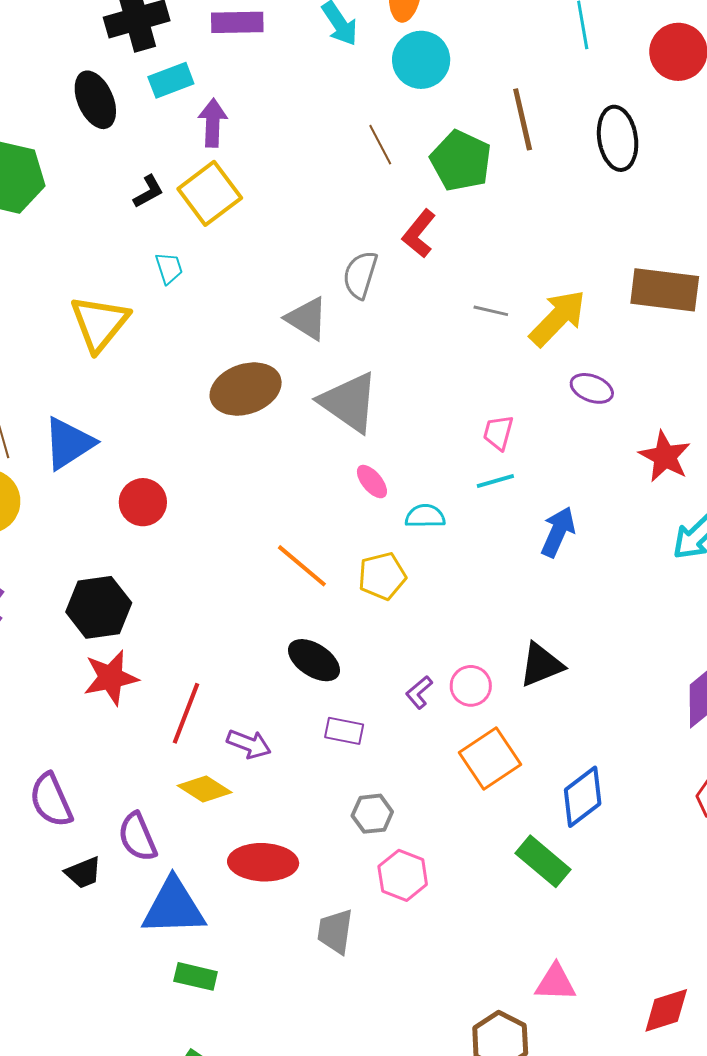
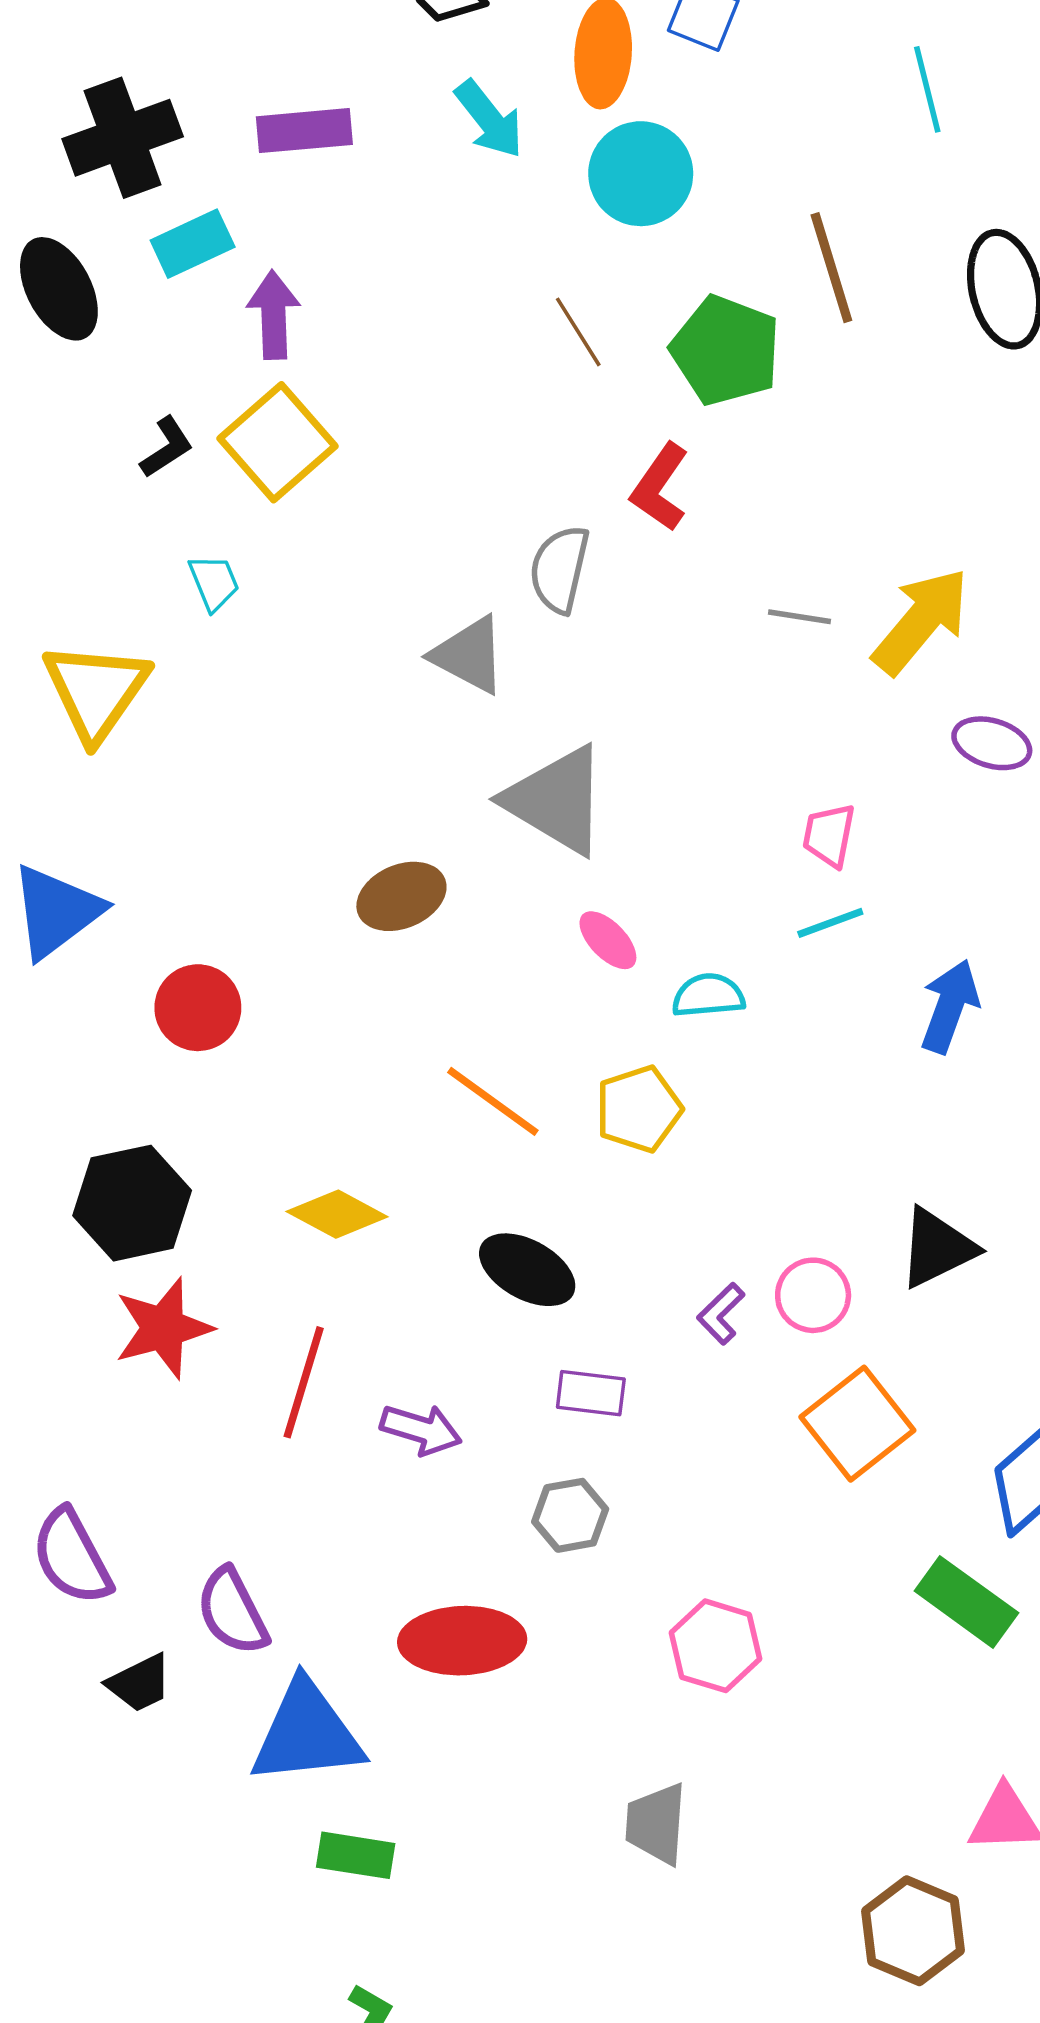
brown ellipse: (246, 389) -> (401, 896), moved, size x0.7
yellow diamond: (205, 789) -> (337, 1214), moved
gray hexagon: (372, 814) -> (570, 1515), moved
gray trapezoid: (335, 931) -> (656, 1824), moved

